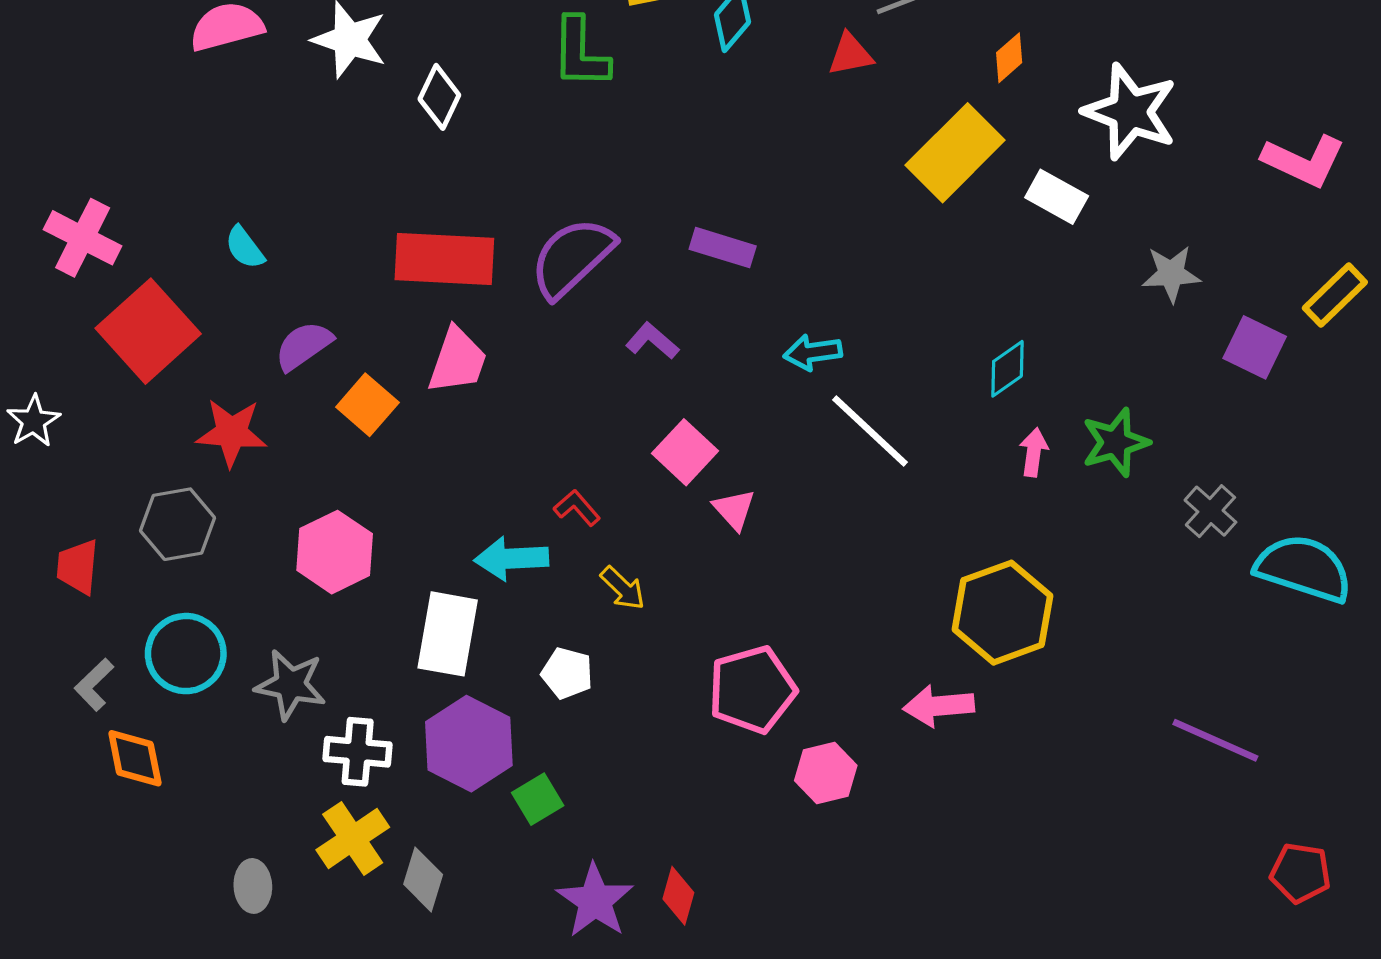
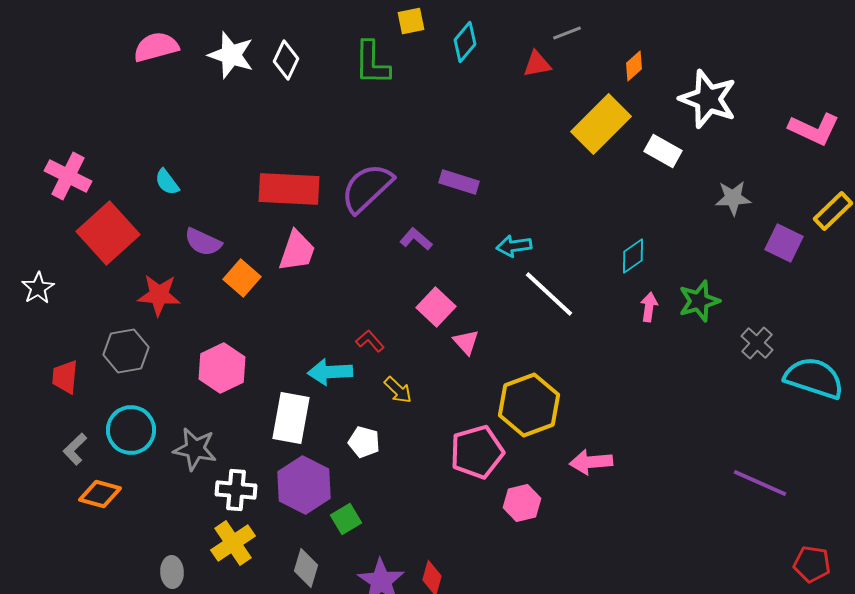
white diamond: (439, 97) -> (286, 60), moved
purple semicircle: (304, 346) -> (203, 242), turned -120
yellow hexagon: (1003, 613) -> (529, 405), moved
orange diamond: (135, 758) -> (100, 494), turned -63
gray diamond: (423, 879) -> (306, 568), moved

